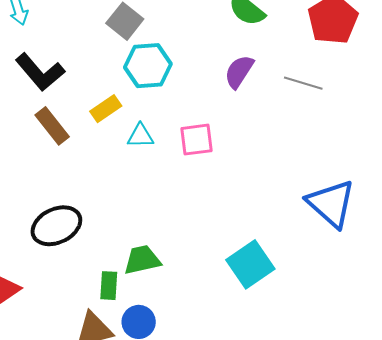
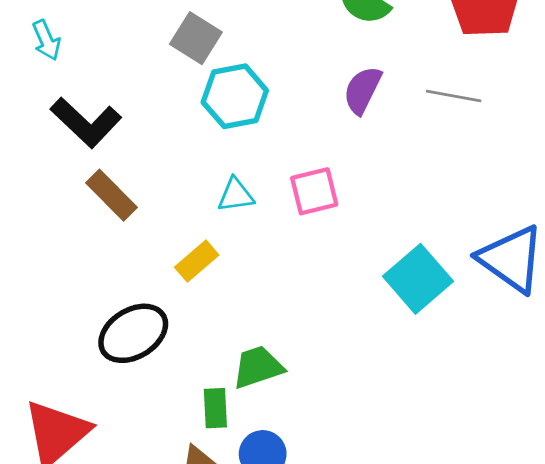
yellow rectangle: (106, 109) -> (197, 261), moved
cyan square: (250, 264) -> (418, 279), moved

